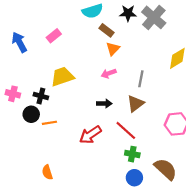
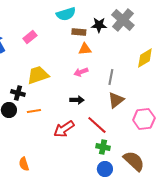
black star: (128, 13) -> (99, 25), moved
brown rectangle: (106, 30) -> (79, 32), turned -32
orange triangle: (113, 49) -> (85, 49), turned 40
brown triangle: (135, 104) -> (116, 100), moved
orange line: (49, 123) -> (34, 111), moved

